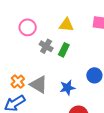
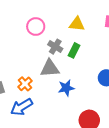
gray triangle: (39, 85) -> (50, 68), moved, turned -36
blue star: (67, 88) -> (66, 88), moved

